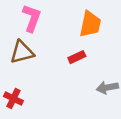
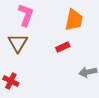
brown triangle: (22, 52) -> (18, 43), turned -45

